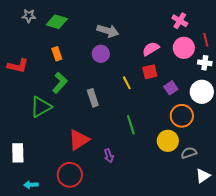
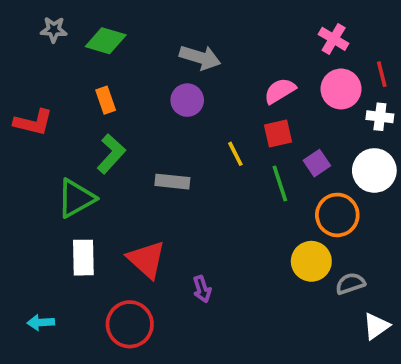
gray rectangle: (93, 98) -> (172, 182), turned -66
green line: (131, 125) -> (280, 183), moved
red triangle: (79, 140) -> (146, 259), turned -45
white rectangle: (18, 153) -> (83, 258), moved
cyan arrow: (31, 185) -> (41, 322), moved

